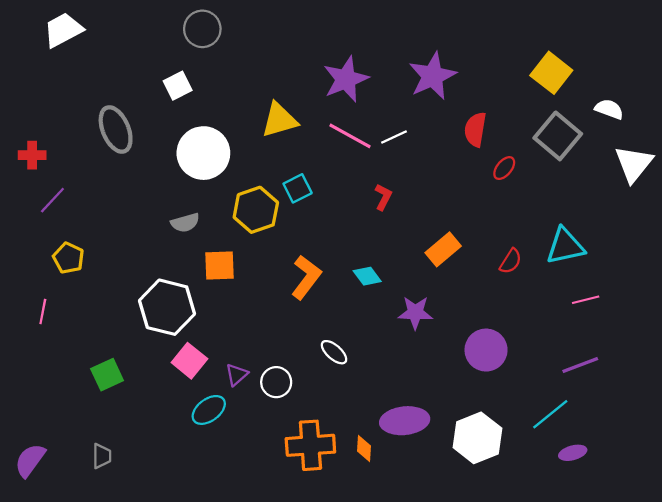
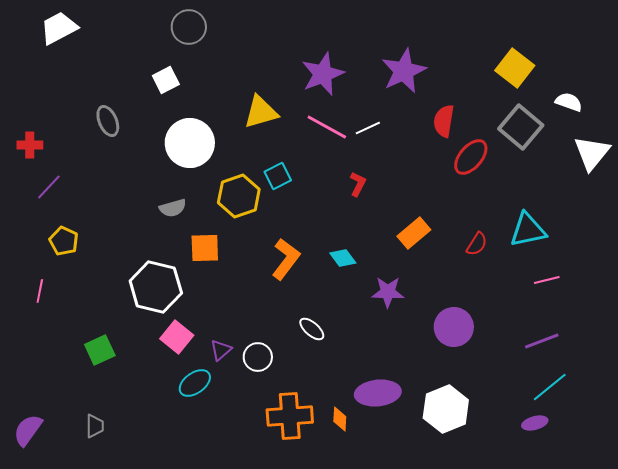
gray ellipse: (116, 129) -> (108, 121), size x0.7
red ellipse: (504, 168) -> (471, 157), size x1.6
cyan line: (550, 414) -> (550, 387), moved

